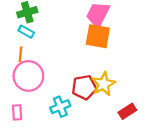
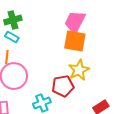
yellow star: (104, 84) -> (79, 70), moved

